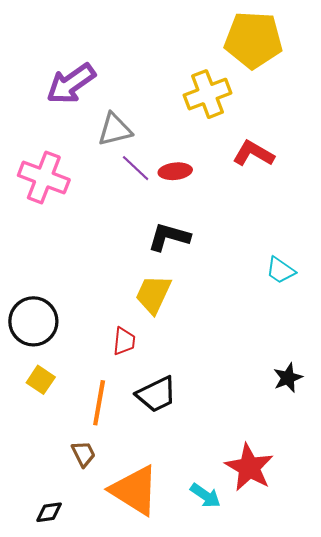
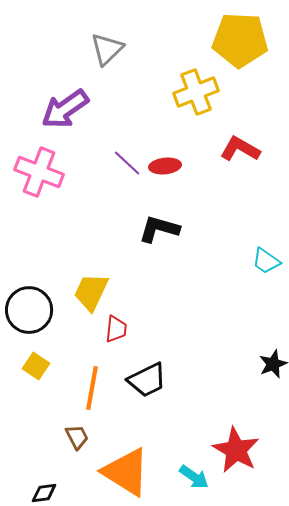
purple arrow: (71, 84) -> (65, 109), moved
gray triangle: (115, 130) -> (107, 49), moved, turned -30
yellow trapezoid: (153, 294) -> (91, 292), moved

